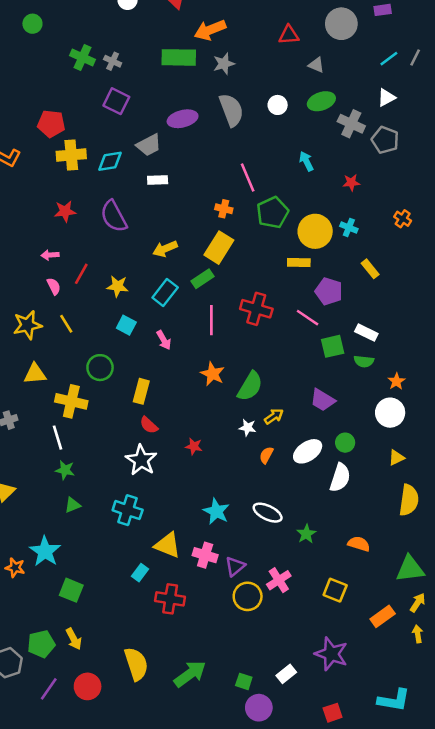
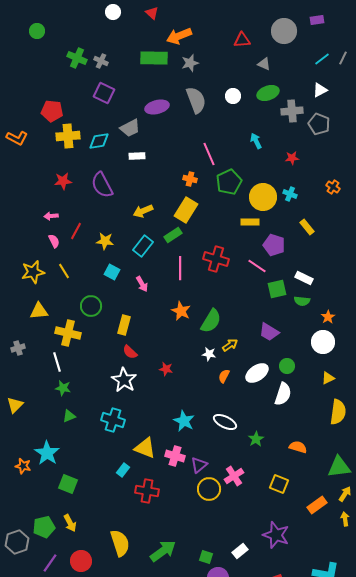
gray cross: (351, 124) -> (292, 111), turned -30

